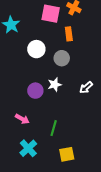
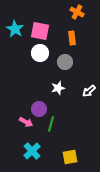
pink square: (51, 14) -> (40, 31), moved
purple circle: (35, 91) -> (39, 109), moved
green line: (54, 128) -> (51, 124), moved

